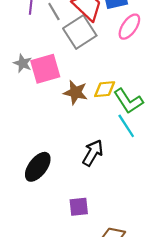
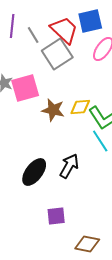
black ellipse: (38, 167) -> (34, 172), moved

